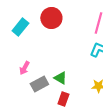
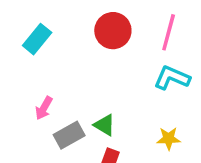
red circle: (51, 18) -> (113, 31), moved

